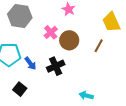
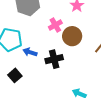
blue arrow: (30, 63) -> (30, 52), turned 136

